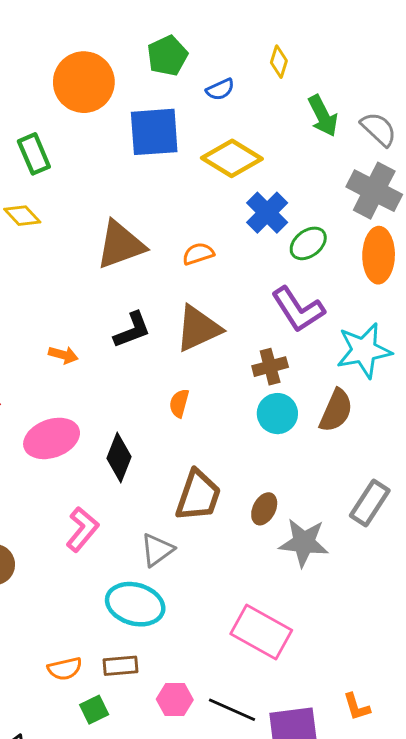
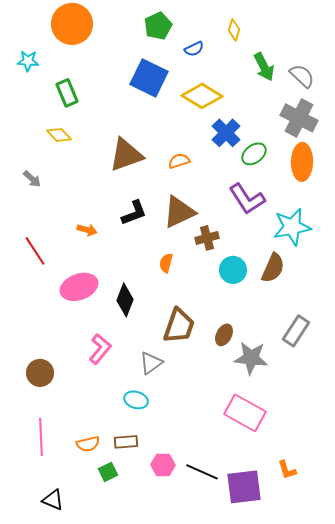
orange circle: (84, 82) -> (72, 24), moved
blue square: (154, 132) -> (149, 78), turned 30
brown cross: (270, 367) -> (207, 238), moved
cyan ellipse: (135, 604) -> (136, 400), size x0.6
pink rectangle: (261, 632) -> (245, 413), moved

